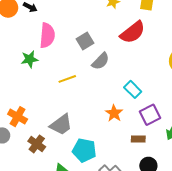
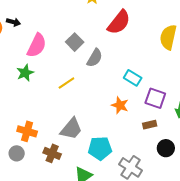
pink semicircle: (47, 35) -> (37, 45), turned 35
purple square: (150, 115) -> (155, 98), turned -30

